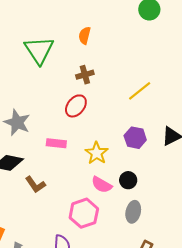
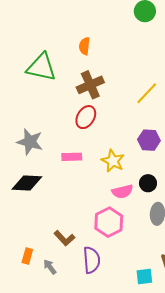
green triangle: (39, 50) -> (41, 67), turned -36
brown cross: (85, 75) -> (90, 85), size x1.5
brown L-shape: (35, 184) -> (64, 238), moved
pink semicircle: (102, 185) -> (122, 191), turned -35

